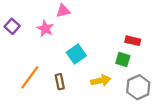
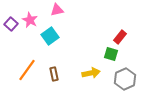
pink star: (45, 29) -> (30, 20), moved
red rectangle: (133, 41) -> (120, 37), turned -64
cyan square: (76, 54) -> (50, 36), moved

